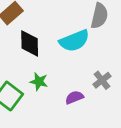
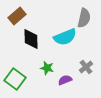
green star: (39, 82) -> (47, 68), moved

